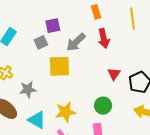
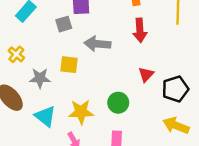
gray arrow: (76, 42) -> (97, 44), moved, turned 40
yellow square: (59, 66) -> (69, 65), moved, size x0.7
green circle: (103, 106) -> (118, 103), moved

